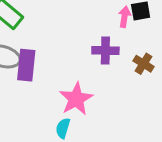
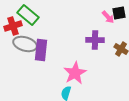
pink arrow: (124, 17) -> (108, 17), turned 128

